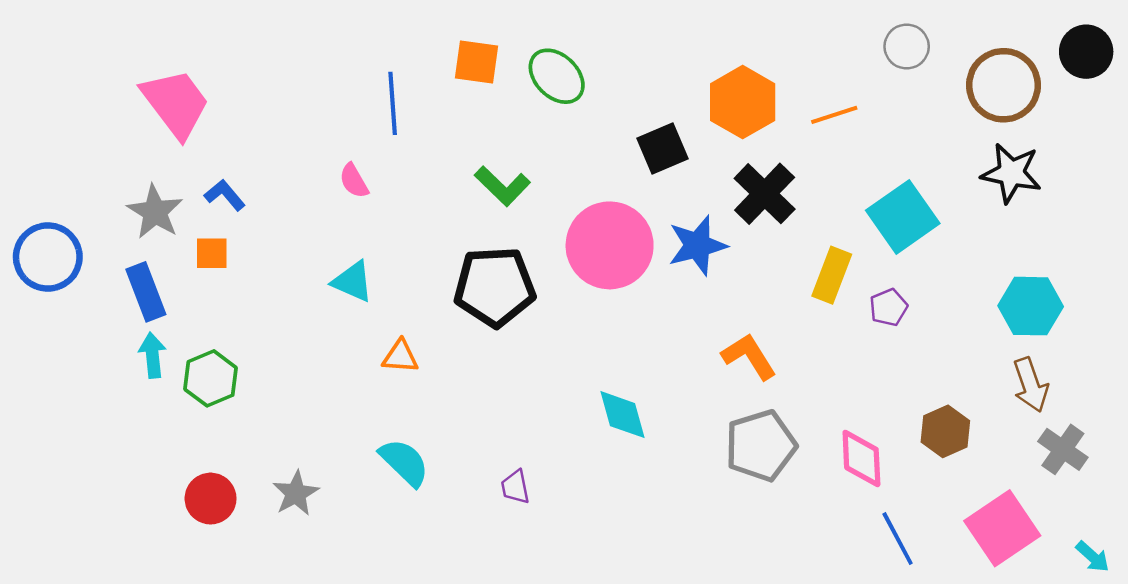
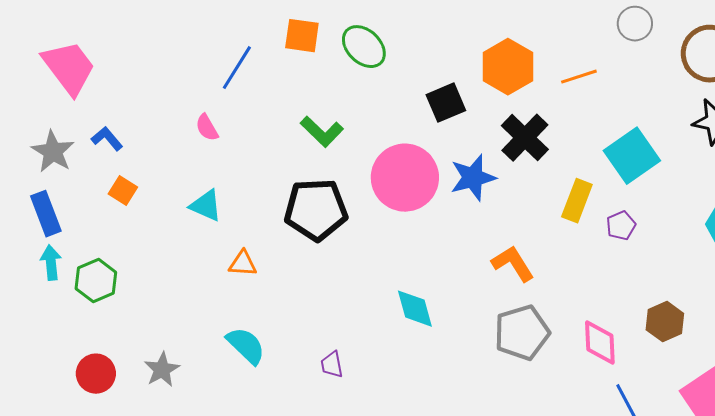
blue line: (393, 103) -> (237, 68), turned 36
orange square: (212, 253) -> (123, 191), moved, turned 32

